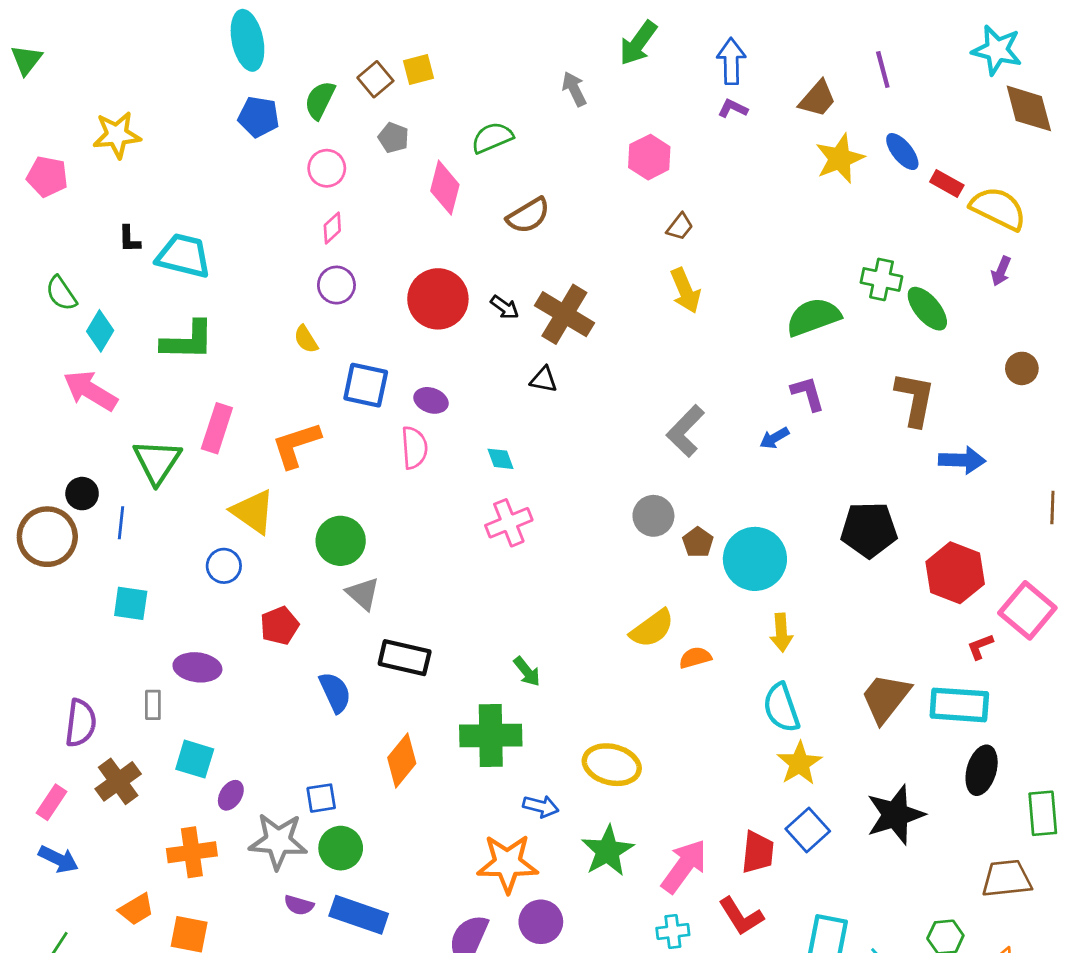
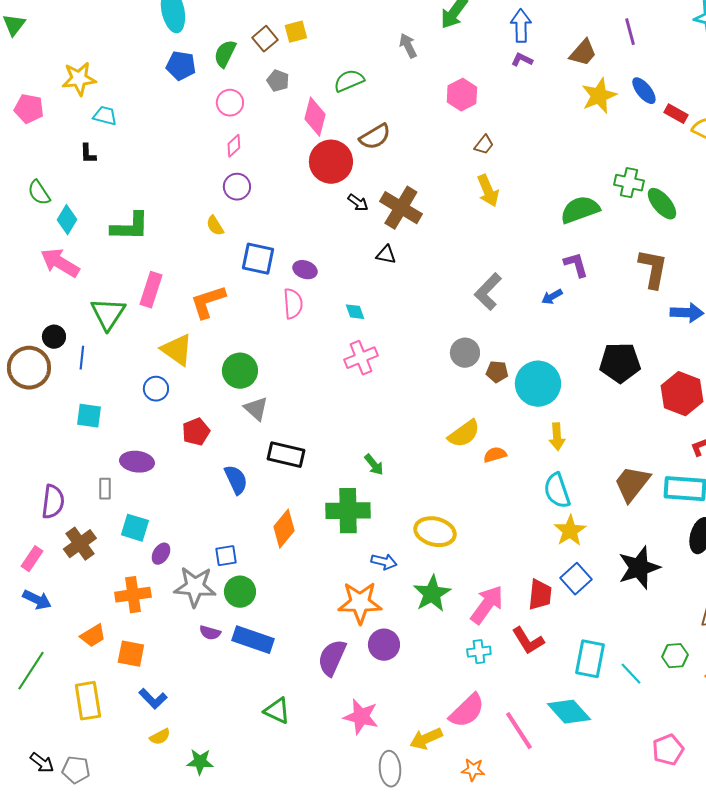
cyan trapezoid: (184, 256) -> (105, 116), moved, size x0.6
red circle: (438, 299) -> (331, 162), moved
brown pentagon: (698, 542) -> (497, 372), turned -30

